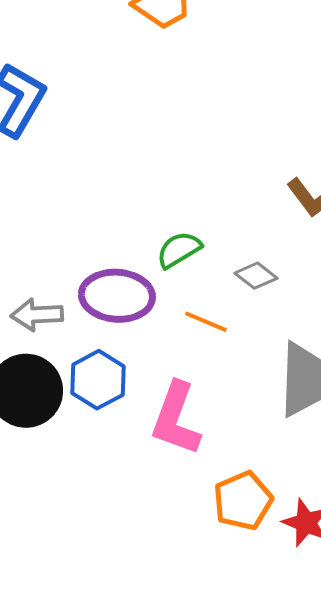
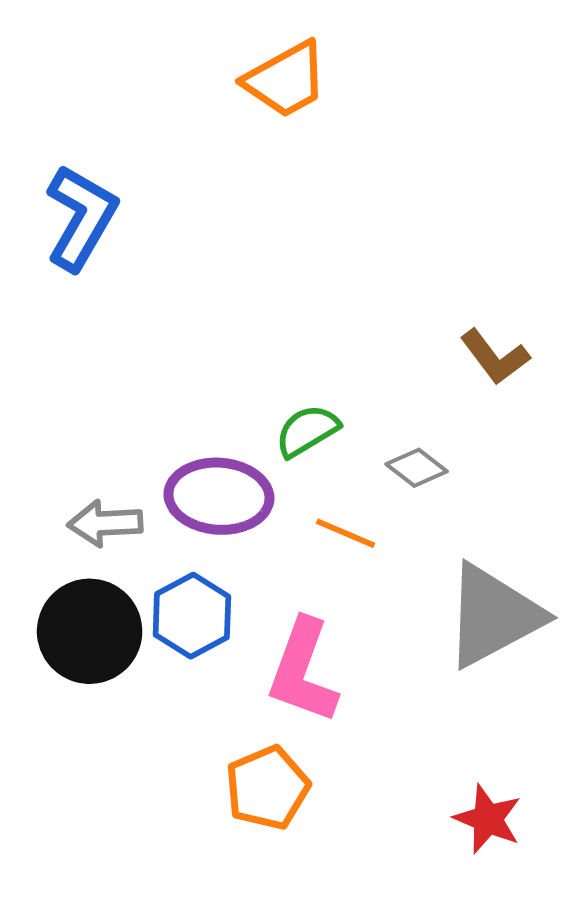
orange pentagon: (243, 501) -> (267, 788), moved

